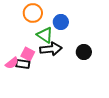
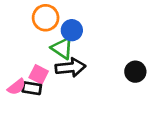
blue circle: (61, 22) -> (72, 30), moved
black circle: (84, 52) -> (135, 72), moved

